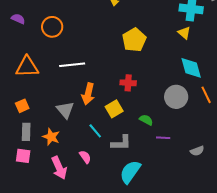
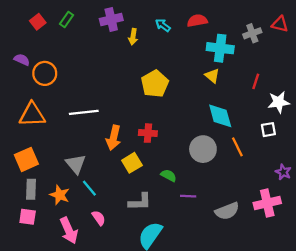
orange circle: (52, 27) -> (45, 73), moved
orange arrow: (88, 94) -> (114, 138), moved
orange square: (22, 106) -> (26, 159), size x1.5
cyan line: (95, 131) -> (89, 188), moved
gray semicircle: (197, 151) -> (227, 211), size x1.5

